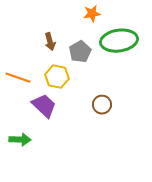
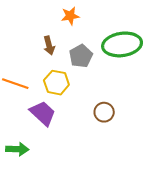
orange star: (92, 14) -> (70, 16), moved

